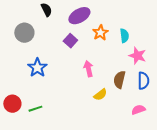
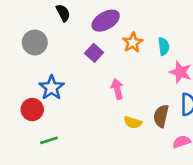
brown semicircle: (119, 80) -> (161, 116), moved
yellow semicircle: (100, 95) -> (133, 122), turned 56
red circle: (12, 104) -> (32, 110), moved

